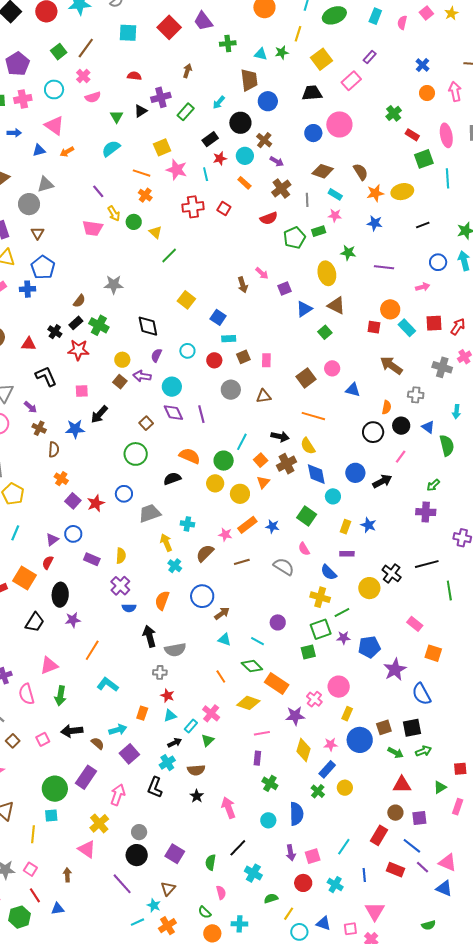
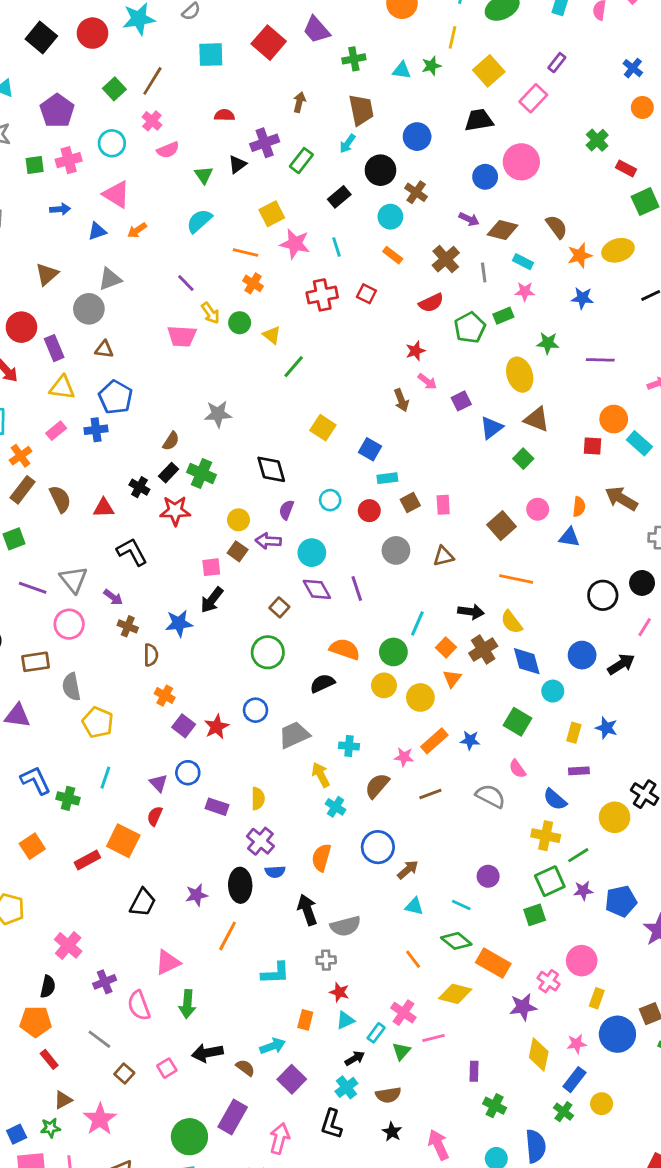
brown trapezoid: (249, 80) -> (361, 110), moved
red star: (220, 158) -> (415, 351), moved
purple arrow: (277, 161) -> (469, 219), moved
brown triangle: (37, 233) -> (104, 349), turned -48
pink square: (82, 391) -> (211, 567), moved
orange semicircle: (387, 407) -> (579, 507), moved
purple triangle: (52, 540) -> (158, 783), turned -32
black ellipse: (60, 595) -> (240, 885), moved
cyan L-shape: (108, 685) -> (275, 973), moved, turned 145
pink line: (262, 733) -> (433, 1038), moved

